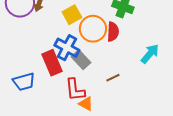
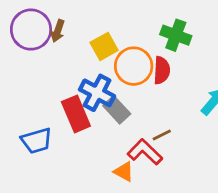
red L-shape: (75, 90) -> (145, 152), moved, turned 140

